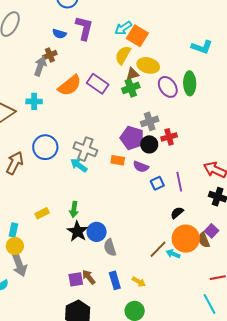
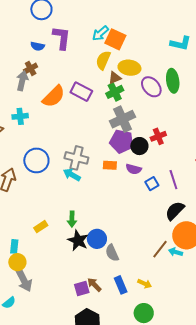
gray cross: (150, 121) -> (123, 119), moved, size x1.4
black semicircle: (177, 213) -> (175, 211), size x1.5

